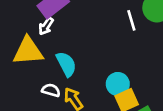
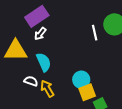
white arrow: (46, 26) -> (40, 34), moved

